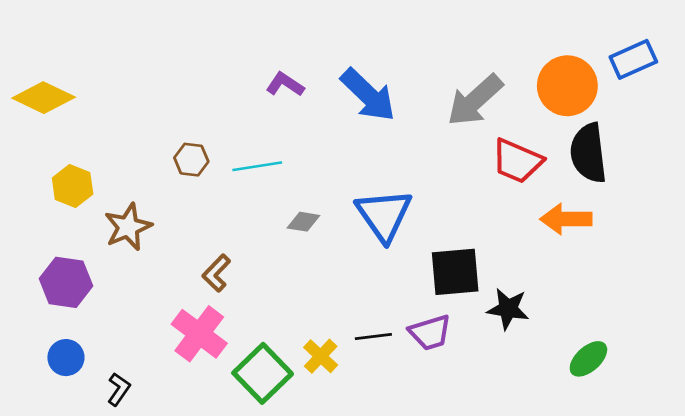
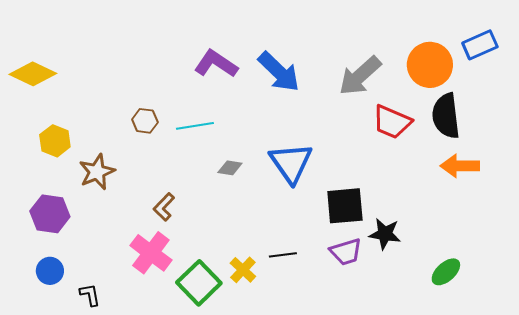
purple L-shape: (285, 84) -> (216, 64), size x1.5
orange arrow: (566, 219) -> (460, 166), moved
purple trapezoid: (430, 332) -> (346, 252), moved
black L-shape: (119, 389) -> (90, 295), turned -45

